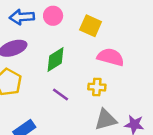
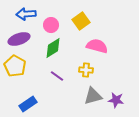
pink circle: (53, 16) -> (51, 25), moved
yellow square: (91, 26) -> (81, 21), turned 30

